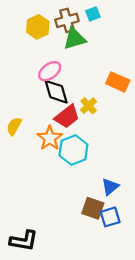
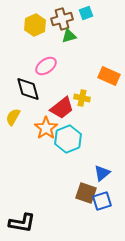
green triangle: (75, 39) -> (69, 36), size x0.7
black diamond: (56, 92) -> (28, 89), moved
yellow cross: (89, 106) -> (82, 98), turned -35

